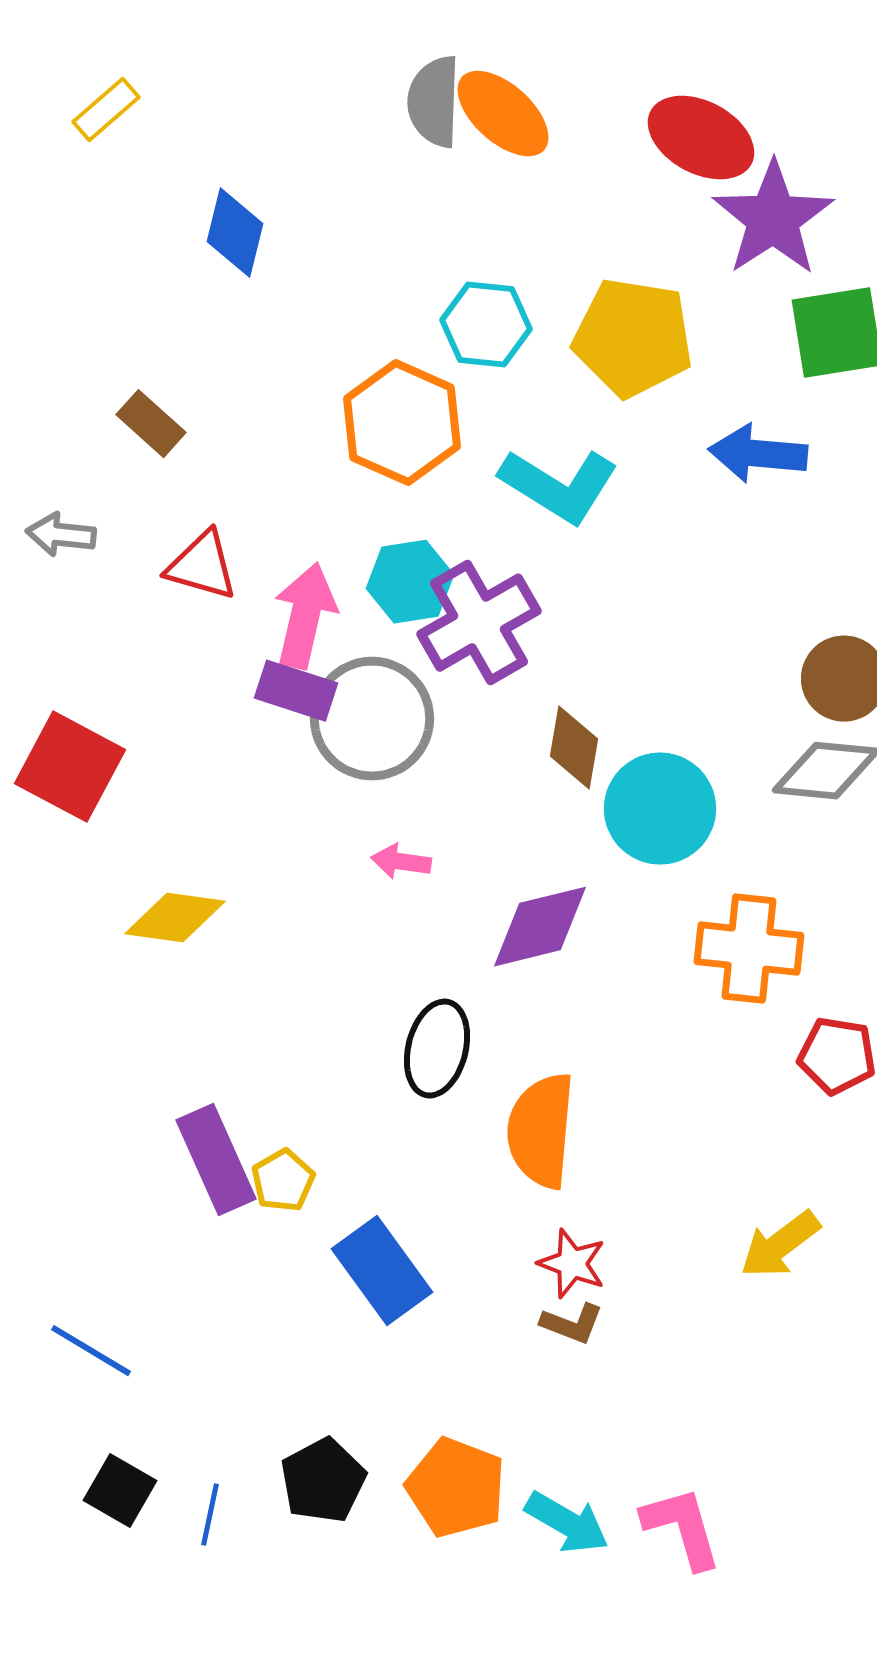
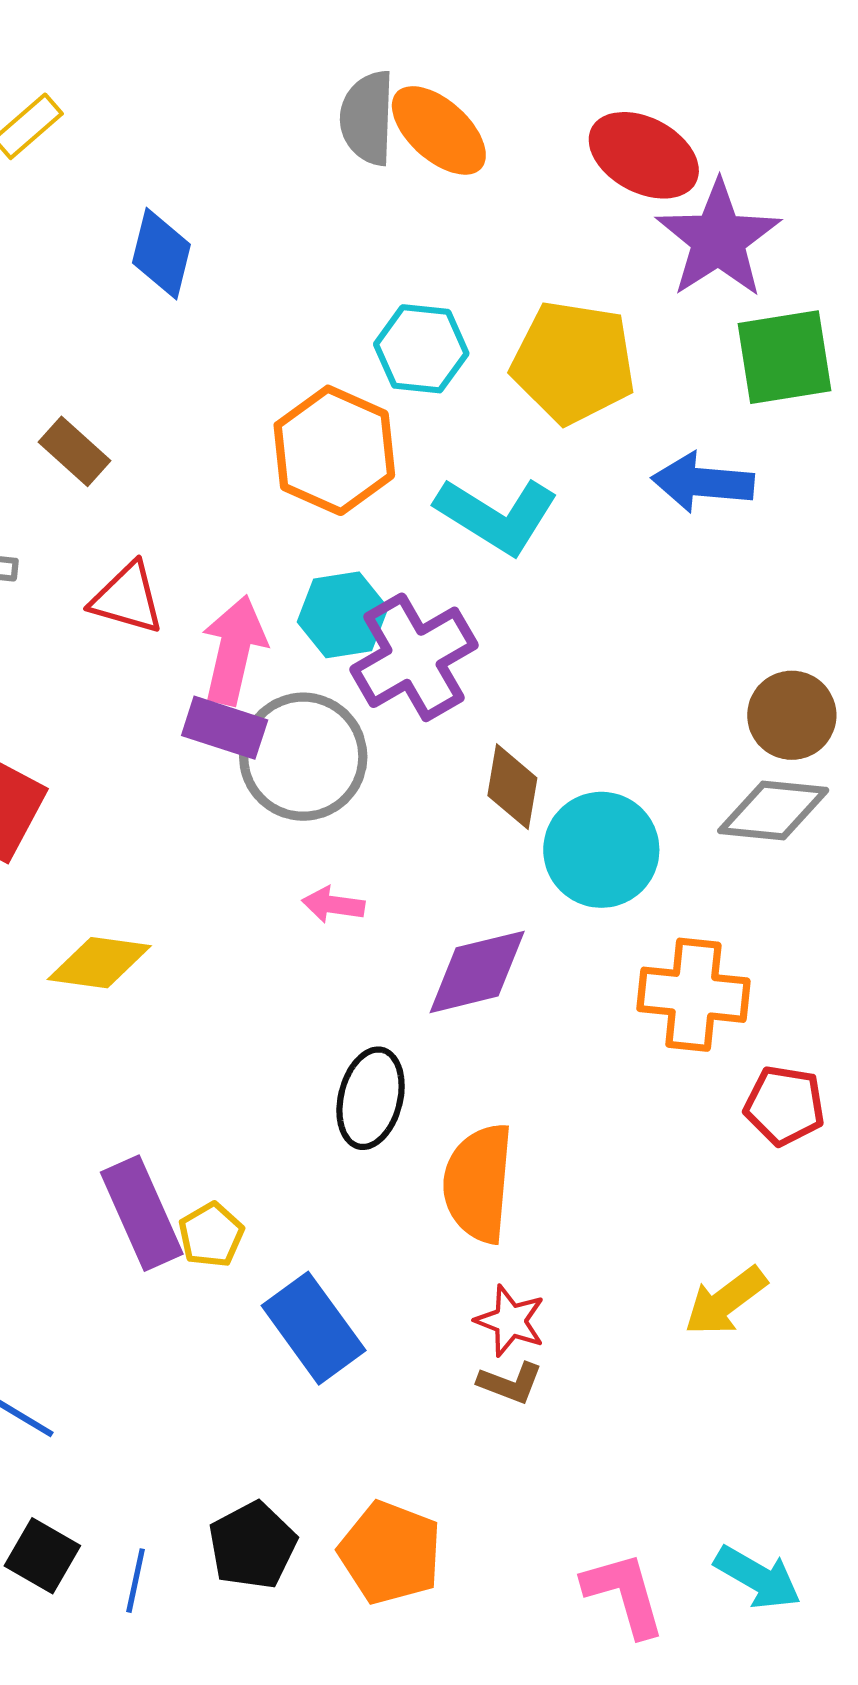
cyan arrow: (567, 1523) -> (758, 1577), moved

